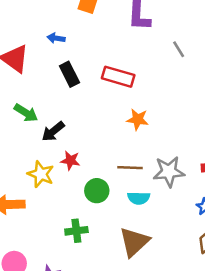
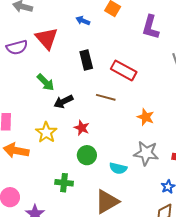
blue arrow: (56, 38) -> (83, 21), moved
orange star: (138, 119) -> (146, 117), moved
red star: (70, 161) -> (82, 128), moved
brown line: (130, 168) -> (106, 97), moved

